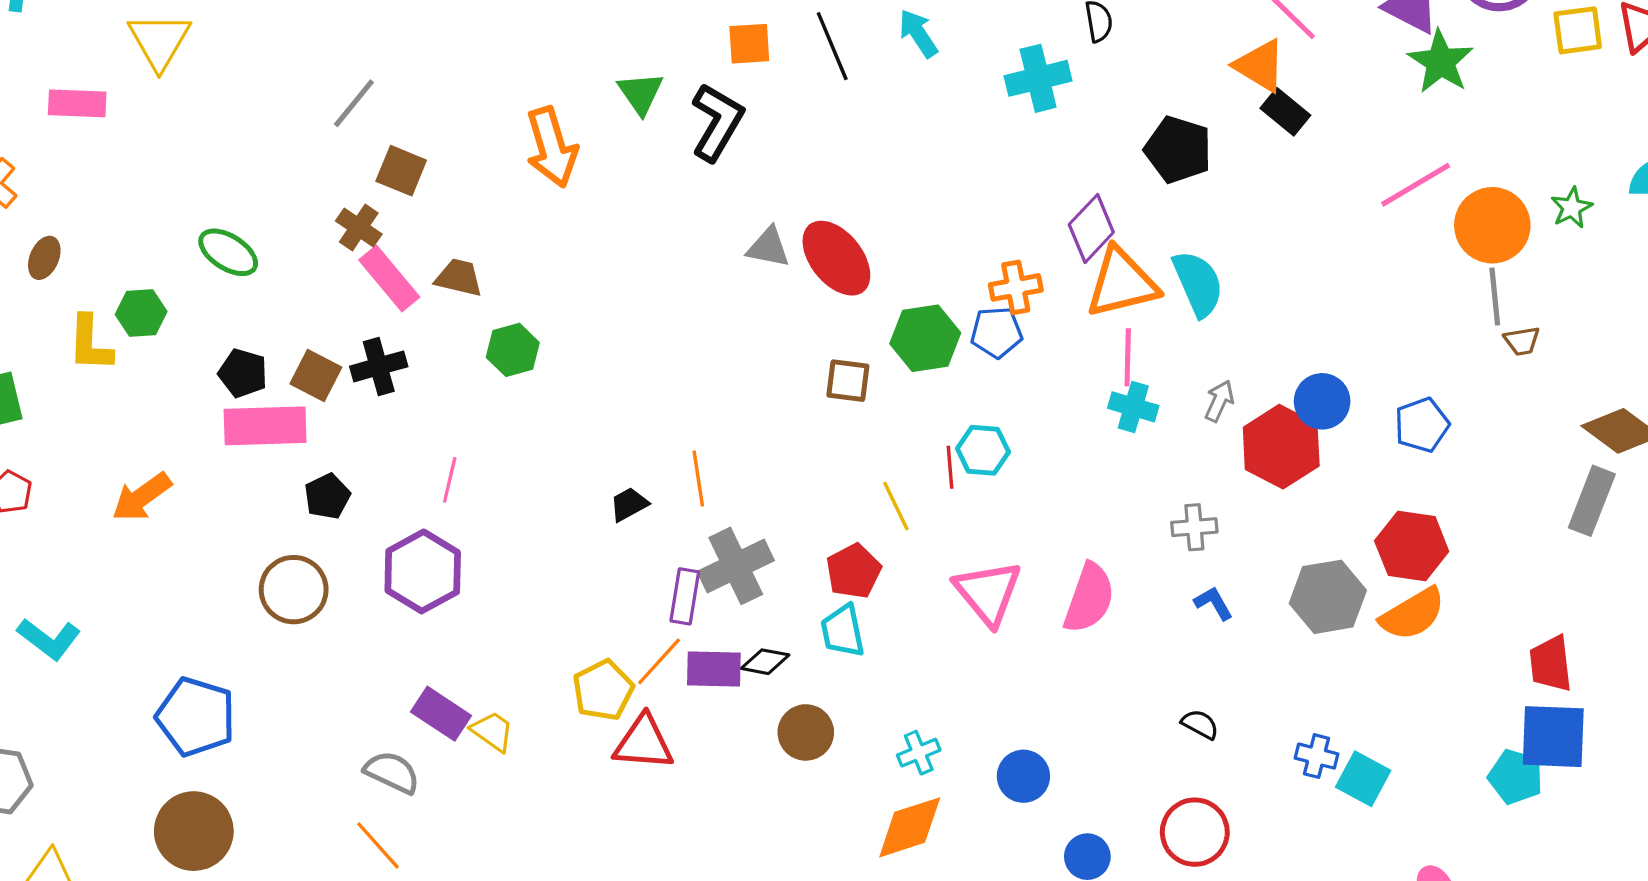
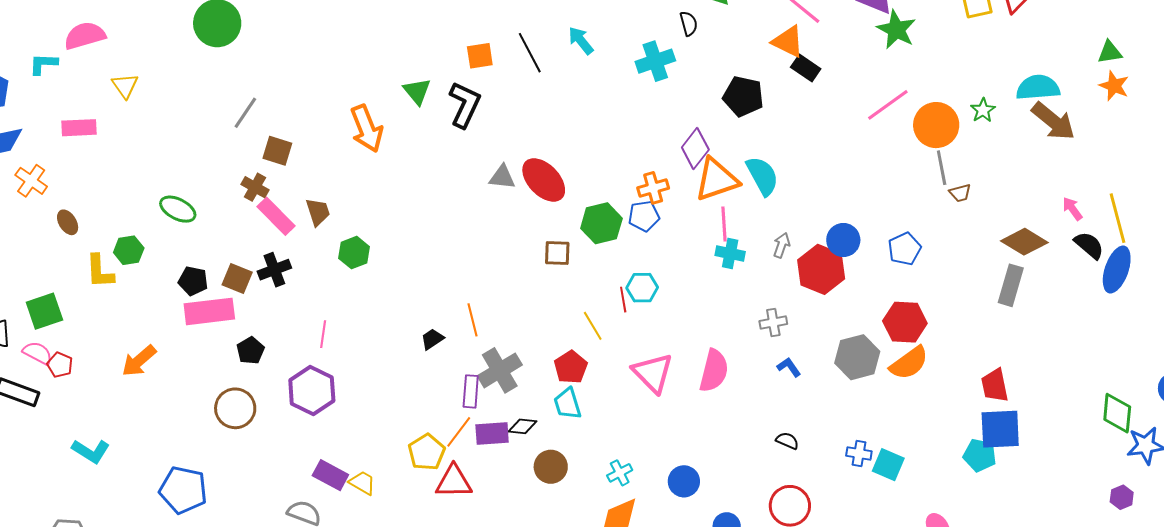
yellow triangle: (159, 41) -> (125, 86), size x0.7
brown ellipse: (44, 258) -> (68, 222), turned -50
brown trapezoid: (459, 278) -> (318, 212), turned 64

